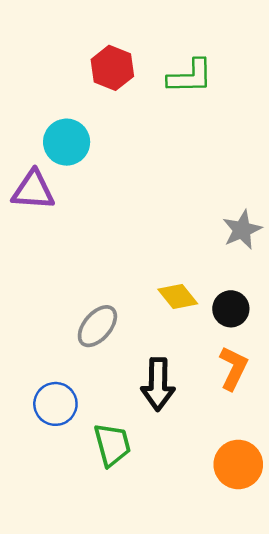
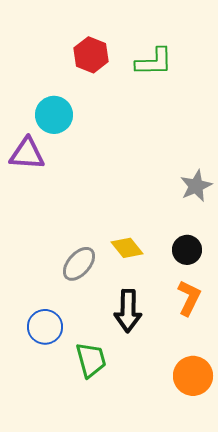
yellow diamond: (178, 296) -> (127, 248), moved

